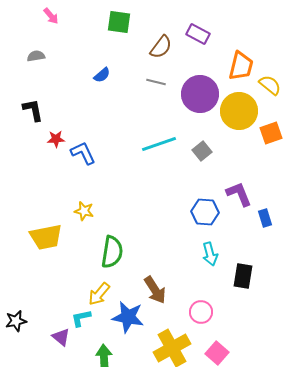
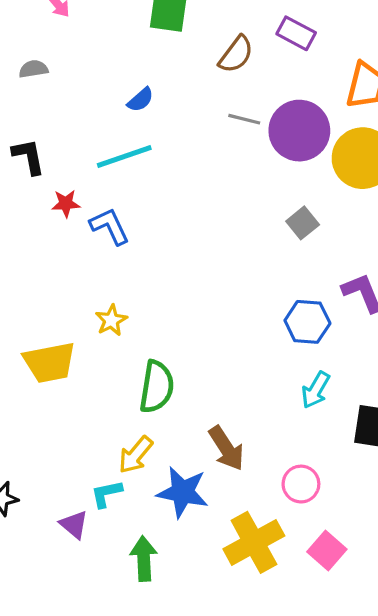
gray line: (156, 82) -> (244, 119), moved
cyan line: (159, 144) -> (124, 156), moved
yellow star: (84, 211) -> (111, 320), turned 30
cyan arrow: (210, 254) -> (316, 390), turned 45

